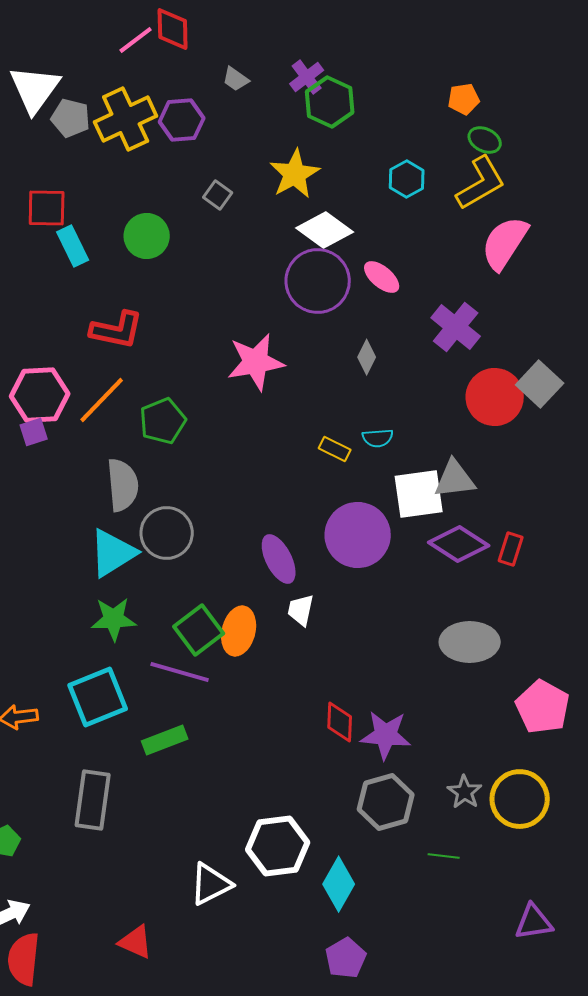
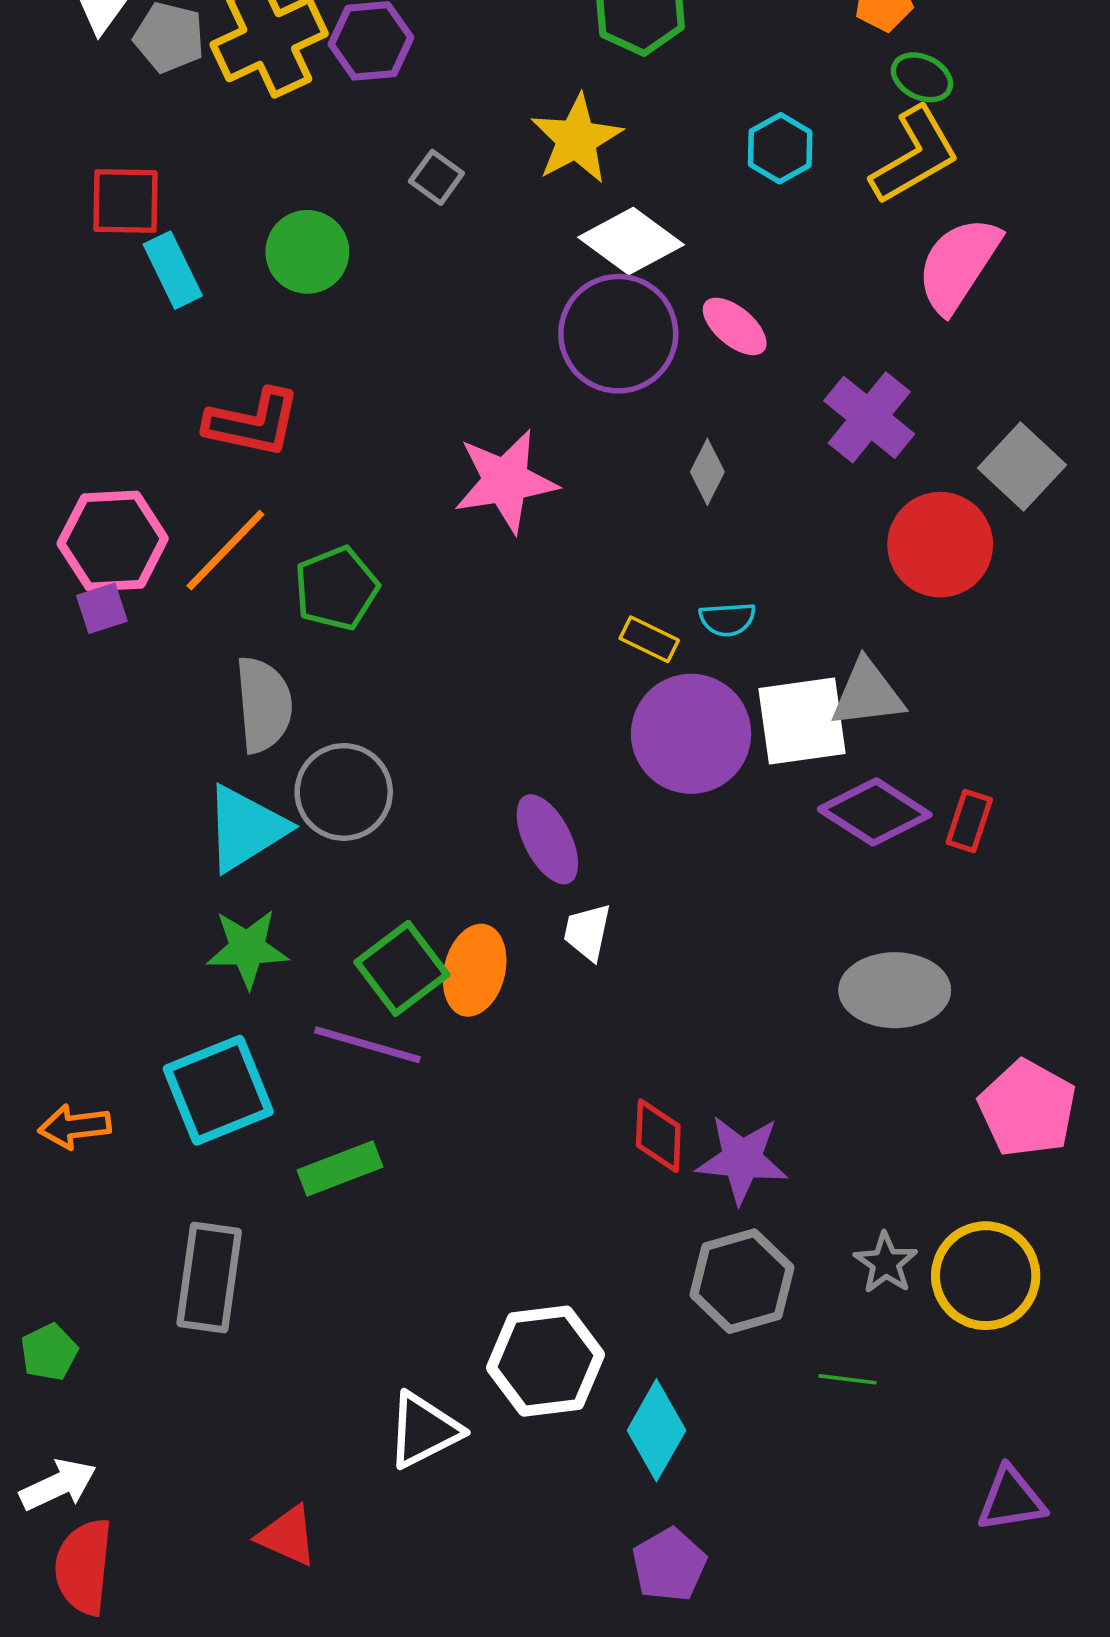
gray square: (540, 384) -> (1022, 466), moved
purple circle: (358, 535) -> (691, 734), moved

